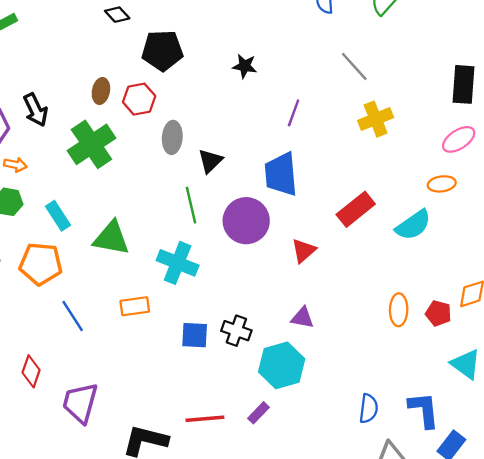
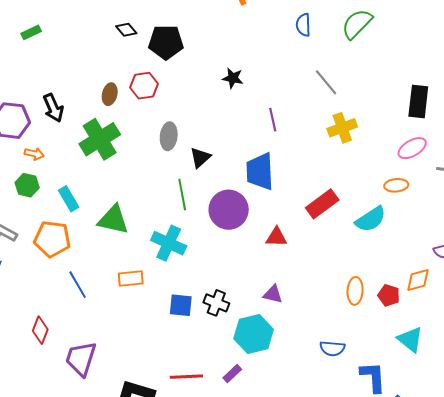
black pentagon: (162, 50) -> (166, 42), moved
red hexagon: (139, 99) -> (144, 86), moved
purple line: (294, 113) -> (273, 120), turned -35
red triangle: (304, 251) -> (276, 237), turned 40
blue semicircle: (369, 409) -> (332, 348), moved, turned 85

